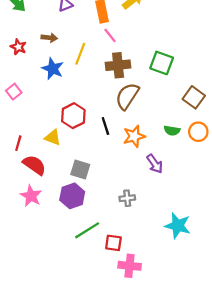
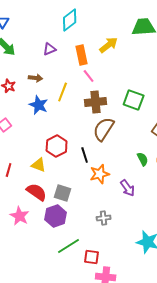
green semicircle: (172, 131) -> (143, 159), turned -128
orange star: (134, 136) -> (100, 174), moved
red semicircle: (34, 165) -> (37, 192), moved

